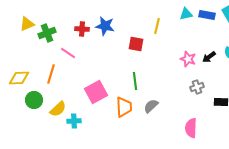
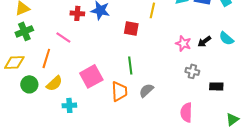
green cross: (47, 33) -> (24, 31), moved
gray cross: (197, 87) -> (192, 71), turned 32
yellow semicircle: (58, 109) -> (54, 83), moved

